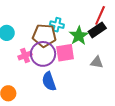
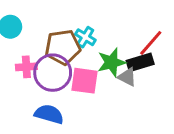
brown pentagon: (44, 36) -> (63, 47), turned -30
gray triangle: (97, 62) -> (127, 77), moved
blue semicircle: (49, 81) -> (49, 114), turned 108

